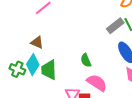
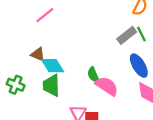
cyan diamond: (33, 65) -> (53, 66), moved, turned -65
pink semicircle: (97, 83) -> (107, 86), moved

